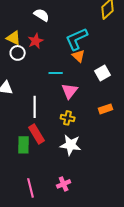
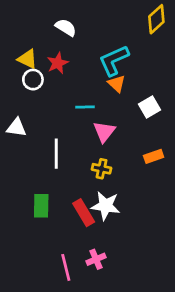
red rectangle: (37, 134) -> (84, 213), moved
pink line: (31, 188) -> (66, 267), moved

